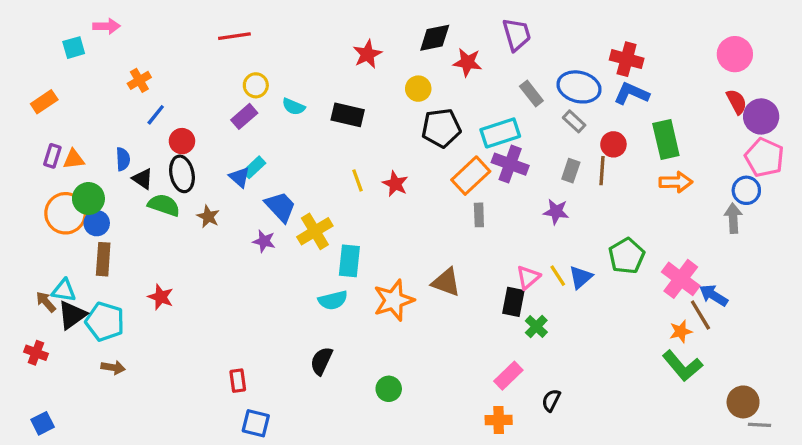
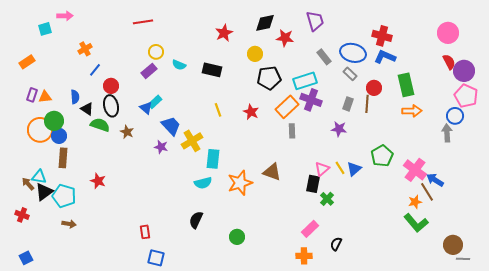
red star: (395, 184) -> (251, 112), moved

